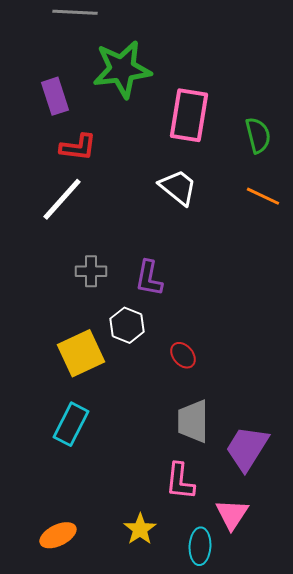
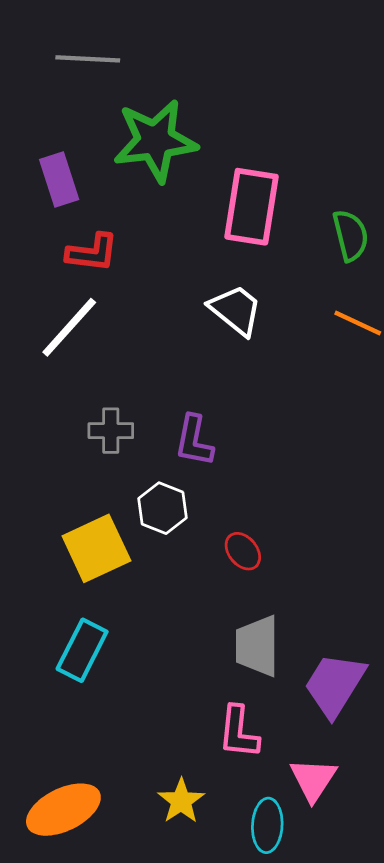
orange ellipse: (58, 535) -> (63, 810), size x1.4

